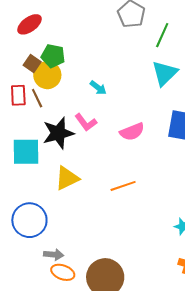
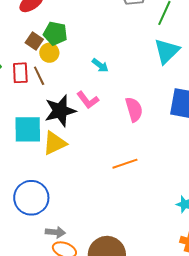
yellow circle: (47, 75) -> (49, 53), size x0.7
pink semicircle: (132, 132) -> (134, 109), turned -85
yellow triangle: (67, 178) -> (55, 143), moved

